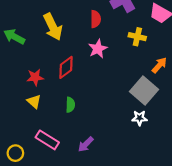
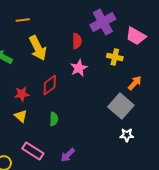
white star: (140, 118) -> (127, 135), moved

